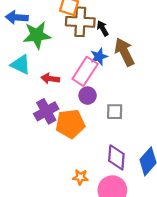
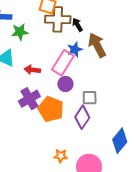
green star: (37, 35) -> (20, 32), size x0.7
orange pentagon: (70, 124) -> (51, 109), turned 30
purple diamond: (116, 157) -> (82, 117), moved, turned 30

